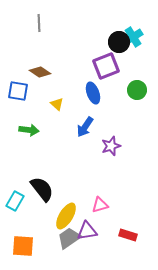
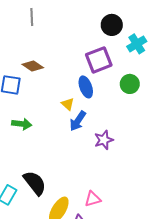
cyan cross: (133, 37) -> (137, 44), moved
black circle: (119, 42) -> (112, 25), moved
yellow triangle: (57, 104) -> (68, 104), moved

